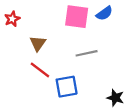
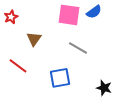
gray line: (87, 53) -> (78, 48), turned 42
red line: (40, 70) -> (18, 66), moved

